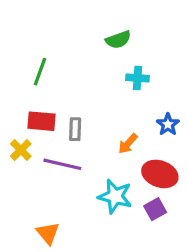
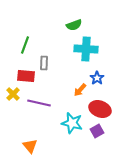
cyan cross: (137, 78) -> (86, 49), size x1.6
blue star: (168, 124) -> (97, 78), moved
gray rectangle: (75, 129) -> (44, 63), moved

